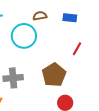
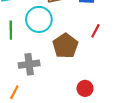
brown pentagon: (54, 75) -> (65, 46), moved

